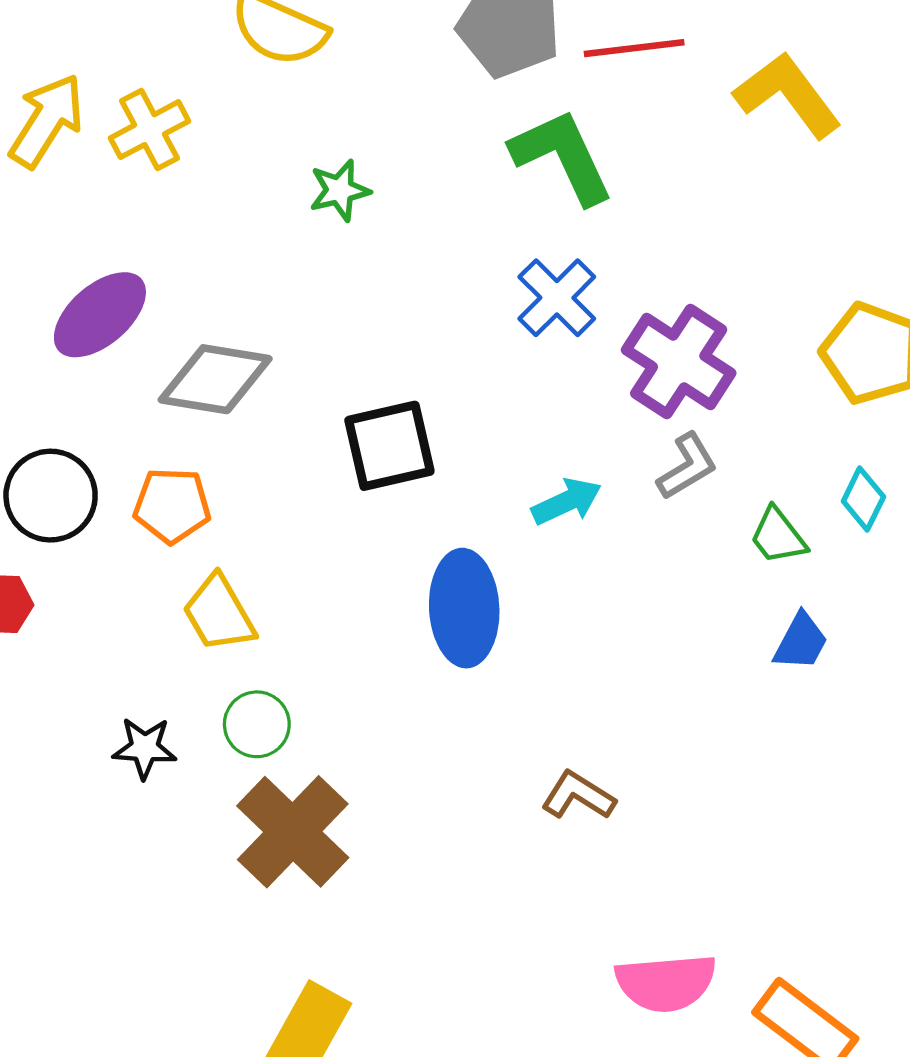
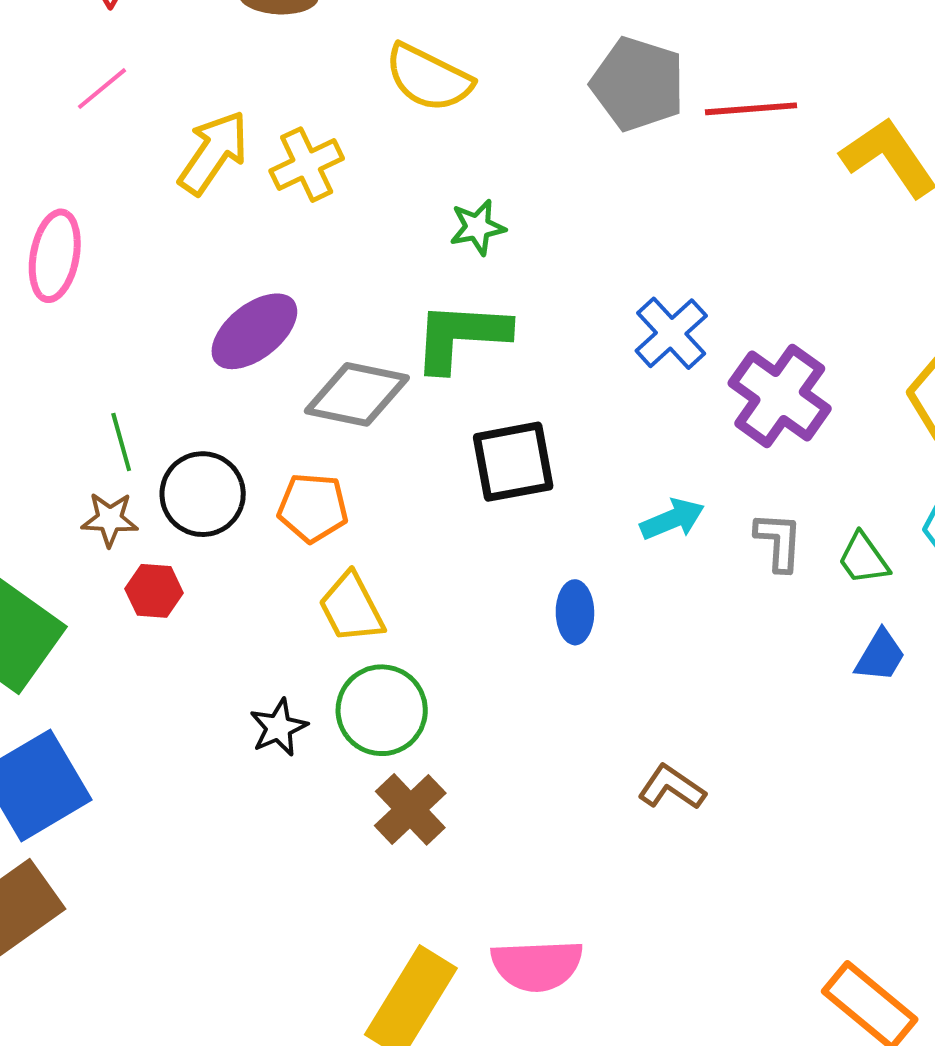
green L-shape: (562, 156) -> (461, 336), moved, turned -64
gray L-shape: (687, 466) -> (779, 542), moved, turned -58
blue ellipse: (464, 608) -> (575, 612), size x0.6
green circle: (257, 724) -> (382, 710), size x1.5
black star: (145, 748) -> (279, 727), turned -30
brown cross: (293, 832) -> (410, 809), size x0.7
pink semicircle: (666, 983) -> (537, 965), moved

